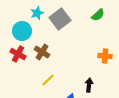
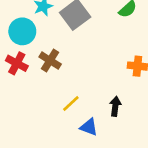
yellow line: (48, 80) -> (71, 104), moved

